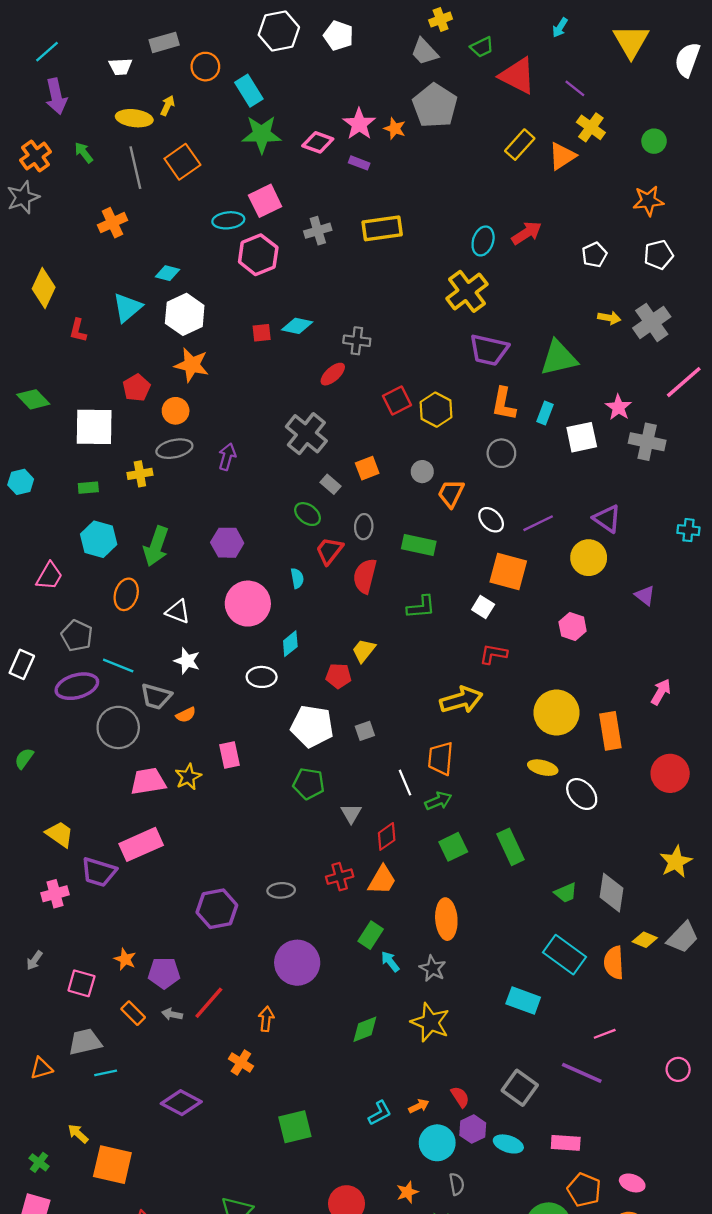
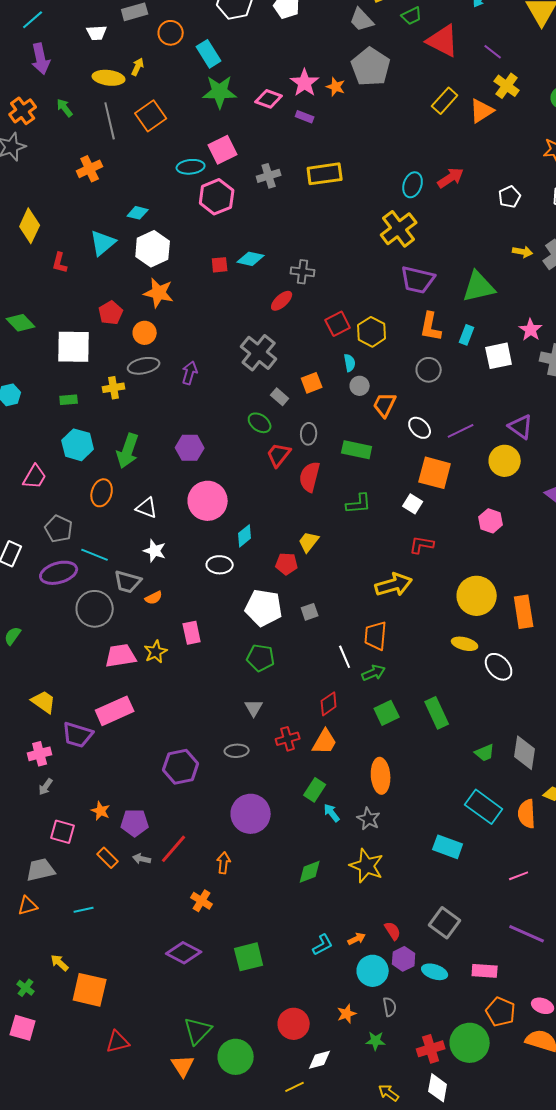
cyan semicircle: (297, 578) -> (350, 363), moved
gray triangle: (351, 814) -> (254, 708), moved
gray arrow: (34, 960) -> (46, 787), moved
gray trapezoid: (85, 1042) -> (41, 870), moved
purple line: (582, 1073) -> (527, 934), moved
purple diamond: (181, 1103) -> (184, 953), moved

